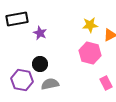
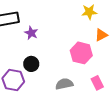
yellow star: (90, 25) -> (89, 12), moved
gray semicircle: (50, 84) -> (64, 84), moved

